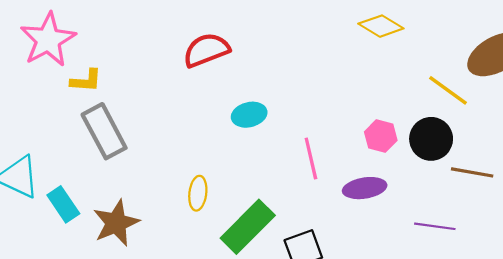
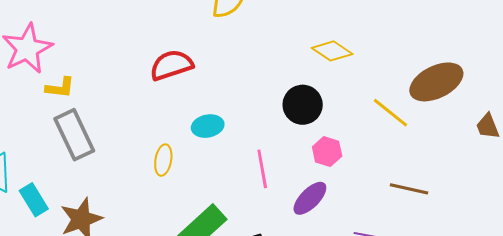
black circle: (431, 139) -> (303, 105), moved
purple ellipse: (365, 188) -> (310, 198), turned -39
yellow ellipse: (198, 193) -> (163, 160), moved

